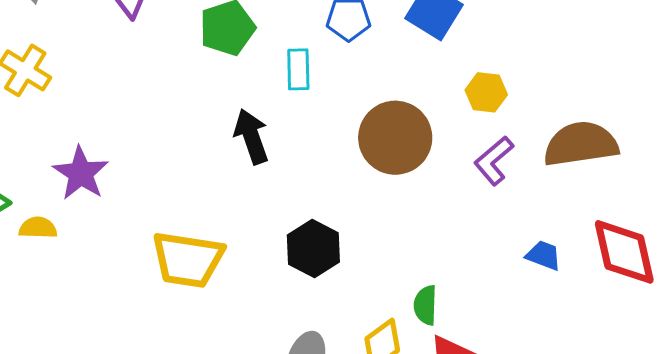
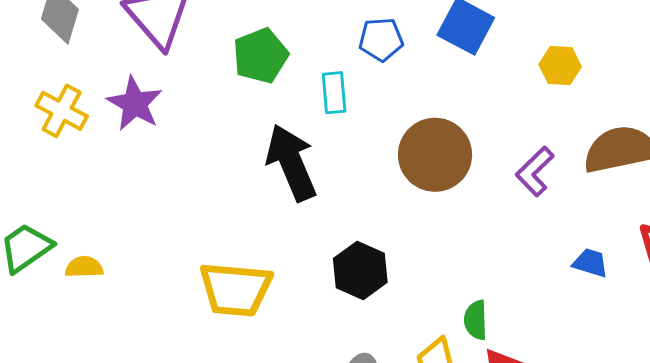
yellow hexagon: (486, 92) -> (560, 66), moved
black arrow: (251, 136) -> (291, 163), size x1.4
purple star: (81, 173) -> (135, 104), moved

